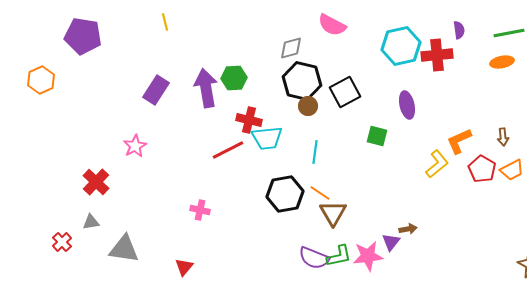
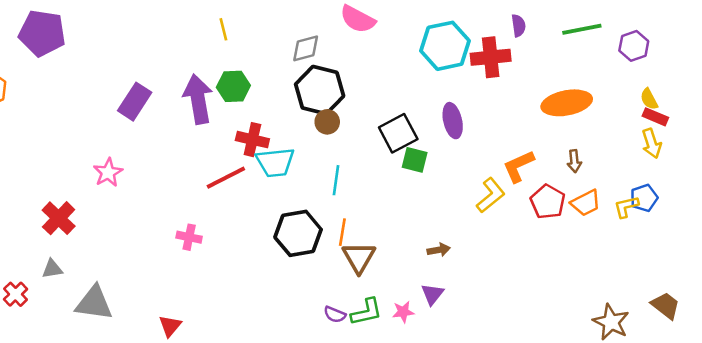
yellow line: (165, 22) -> (223, 29), moved
orange ellipse: (502, 62) -> (567, 103), moved, size x1.6
black square: (345, 92) -> (398, 133), moved
orange line: (320, 193) -> (342, 232), turned 65
pink cross: (200, 210) -> (189, 237), moved
brown arrow: (408, 229) -> (439, 250), moved
pink star: (368, 256) -> (403, 312), size x0.6
purple semicircle: (314, 258) -> (335, 314), size x0.6

